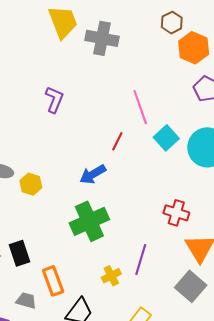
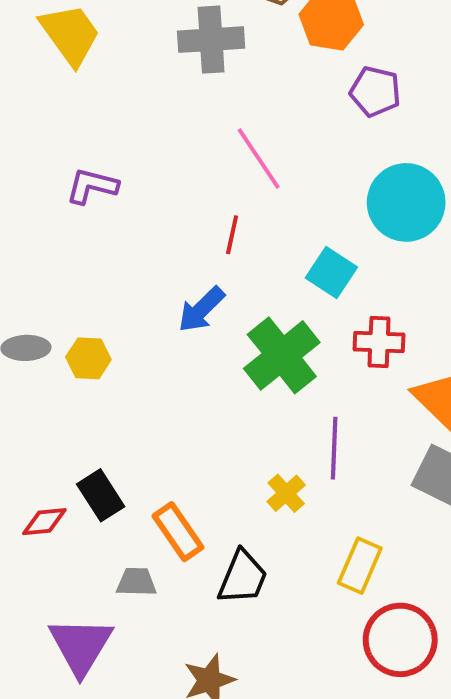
gray cross: (102, 38) -> (211, 40), moved
purple L-shape: (54, 100) -> (92, 186), turned -84
cyan square: (166, 138) -> (331, 272), moved
green cross: (89, 221) -> (282, 355), moved

